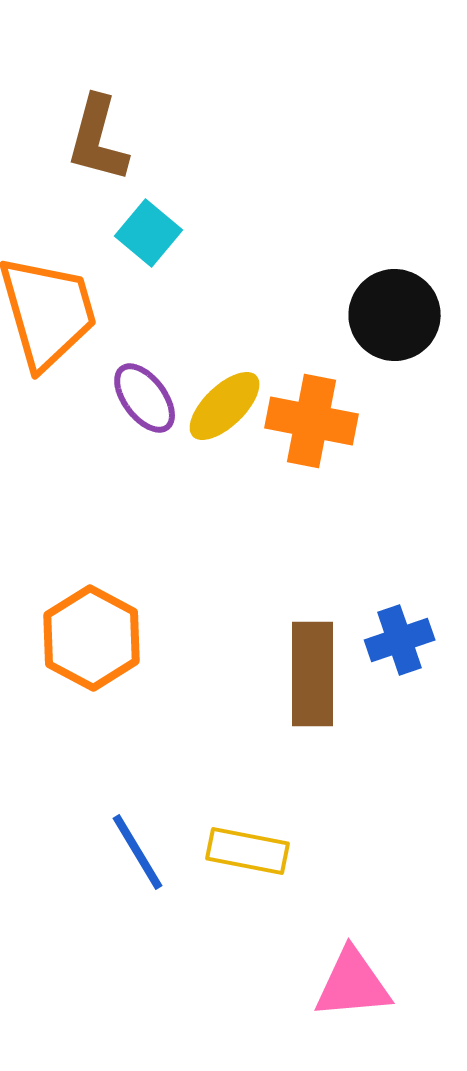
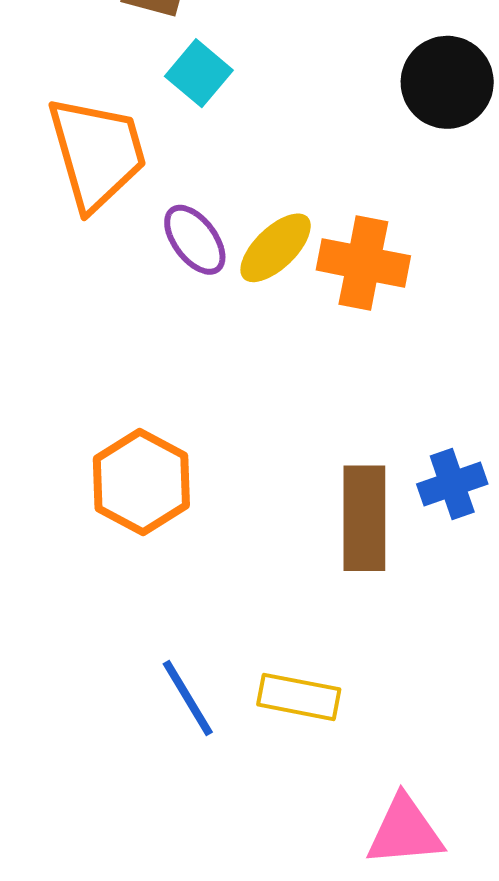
black circle: (395, 315) -> (447, 82), moved

